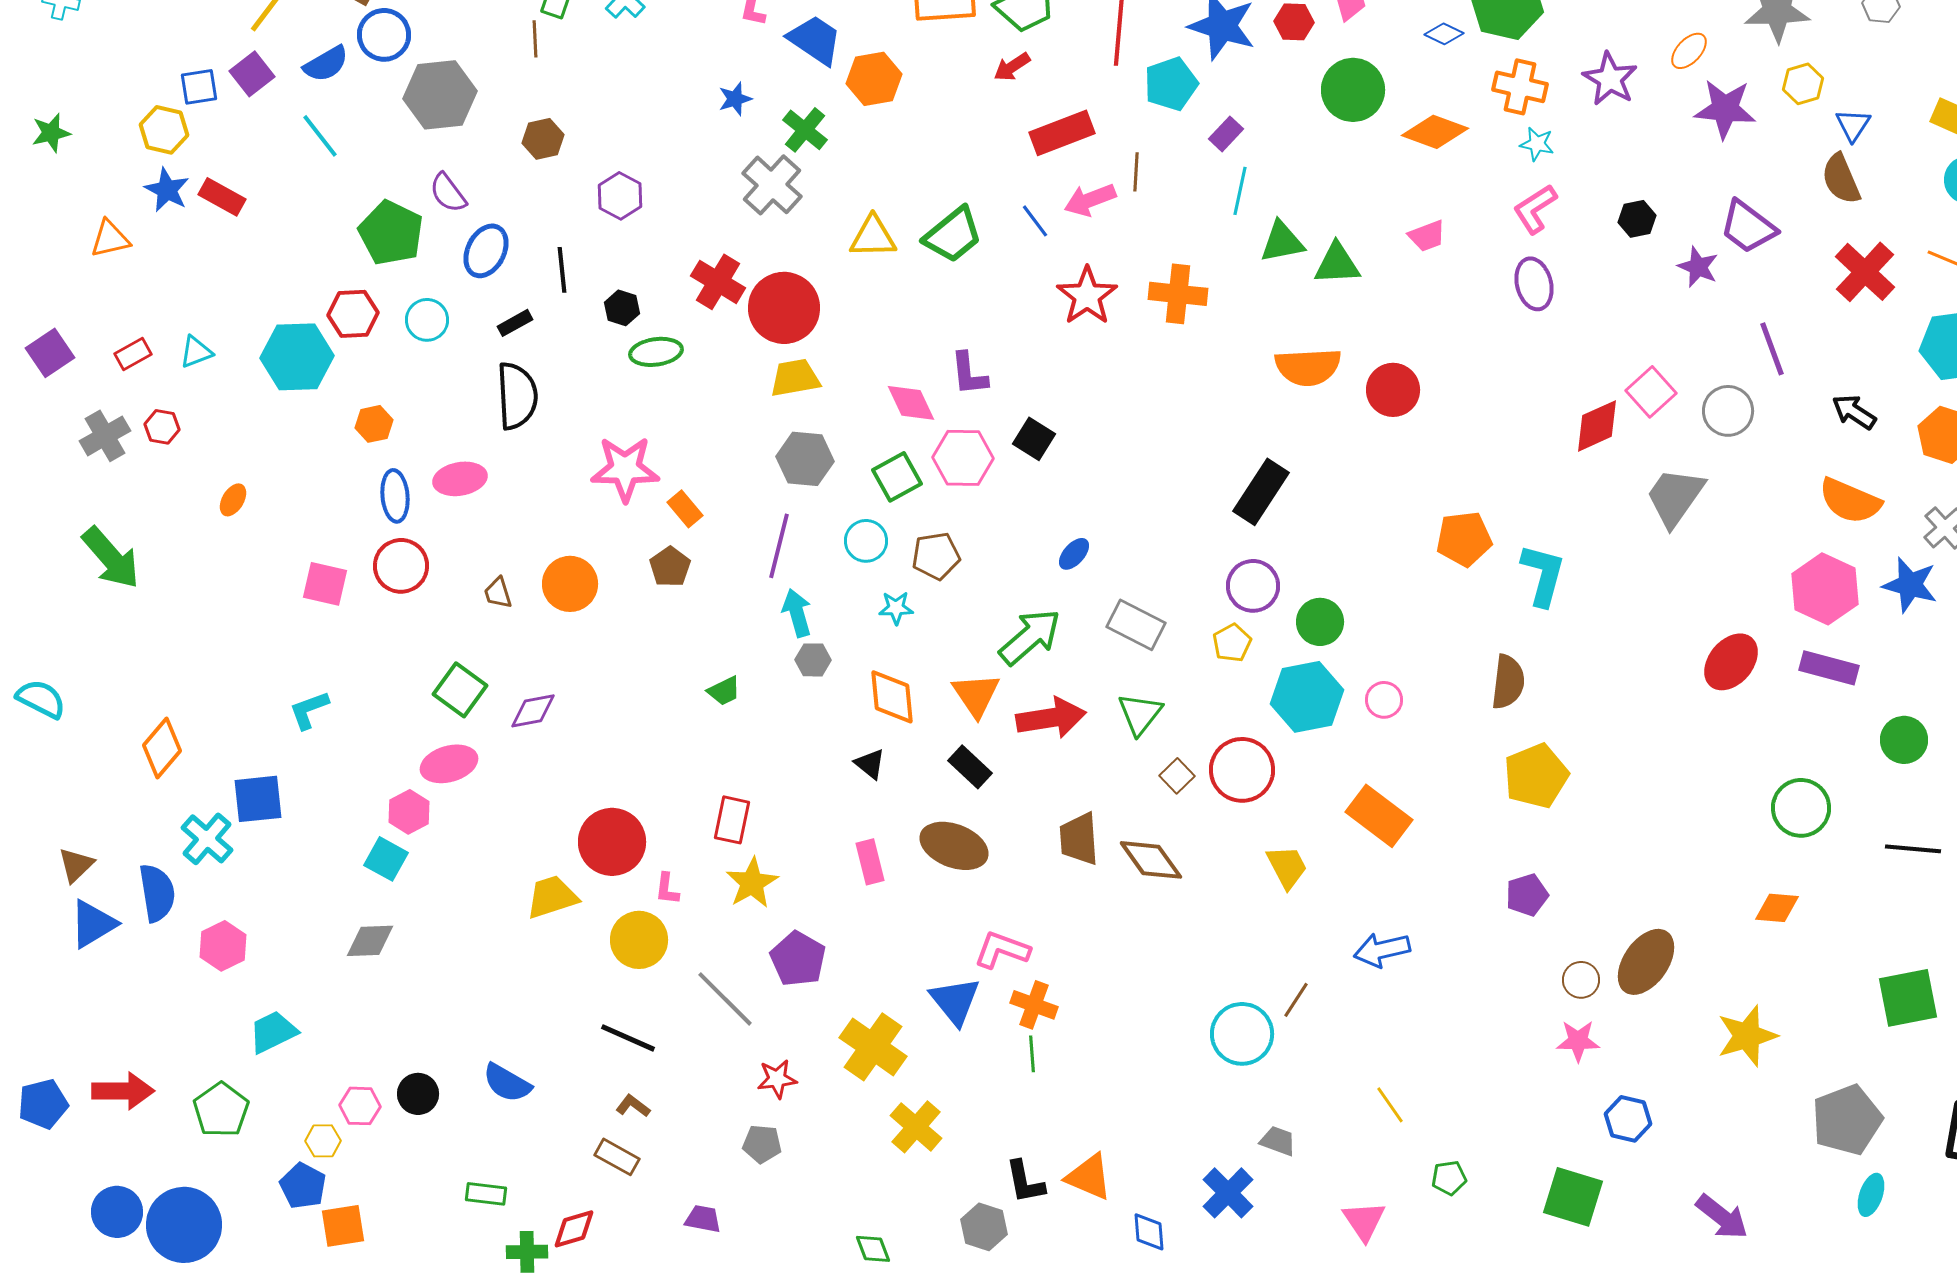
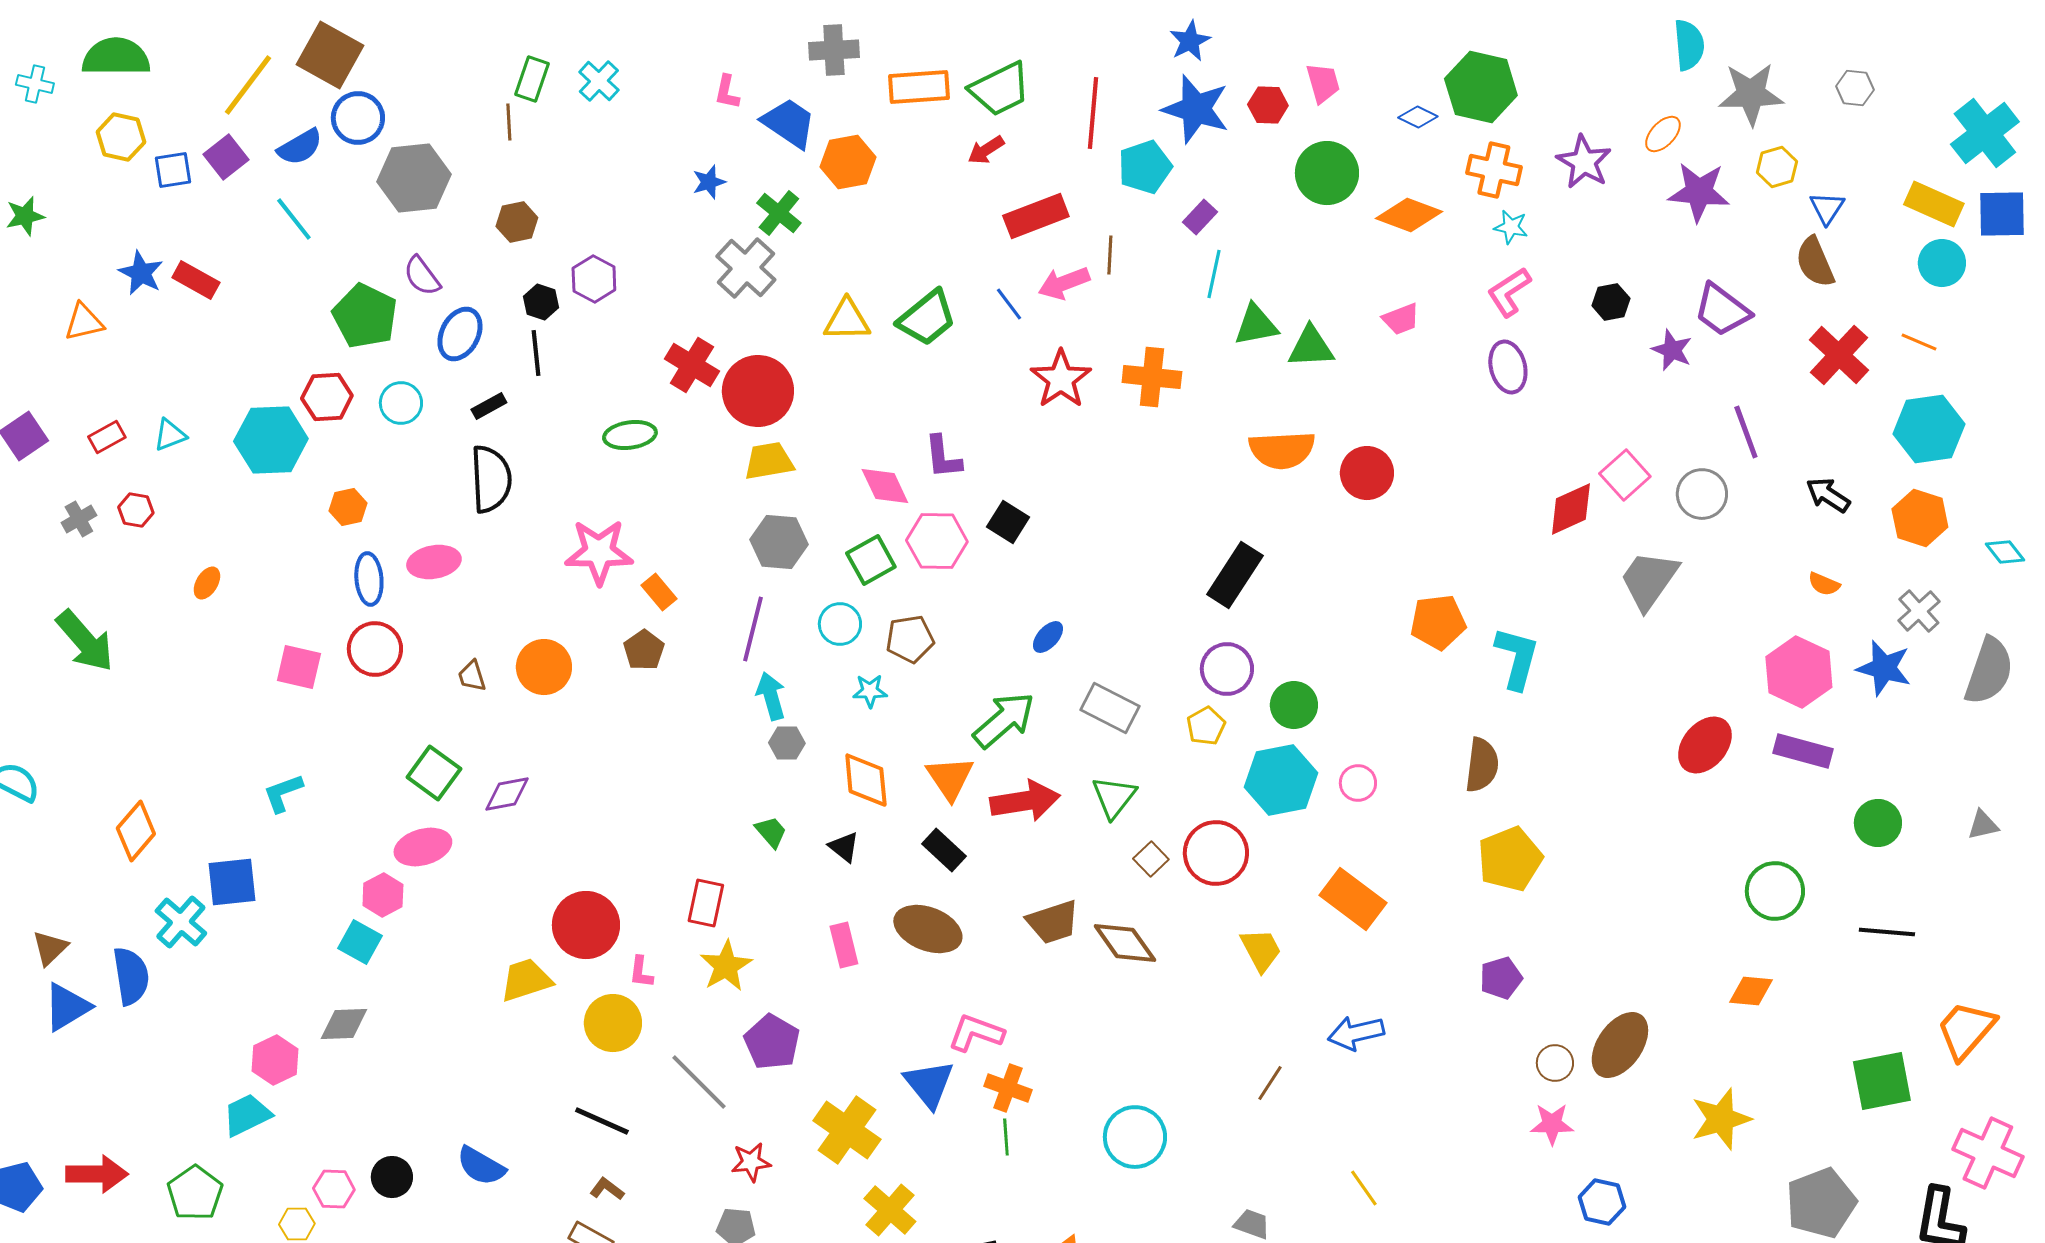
yellow hexagon: (164, 130) -> (121, 137), moved
black hexagon: (622, 308) -> (541, 302), moved
gray cross: (105, 436) -> (79, 519), size x0.7
orange semicircle: (1850, 501) -> (1824, 584), size x0.5
green trapezoid: (724, 691) -> (771, 832), moved, turned -105
brown trapezoid: (1079, 839) -> (1053, 922), turned -104
pink hexagon: (223, 946) -> (275, 1060), moved
cyan circle: (1242, 1034) -> (1135, 1137), moved

